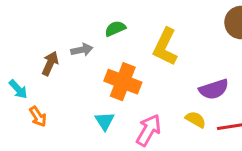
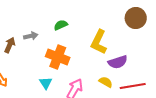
green semicircle: (115, 29) -> (61, 25), moved
yellow L-shape: (165, 47) -> (99, 42), moved

